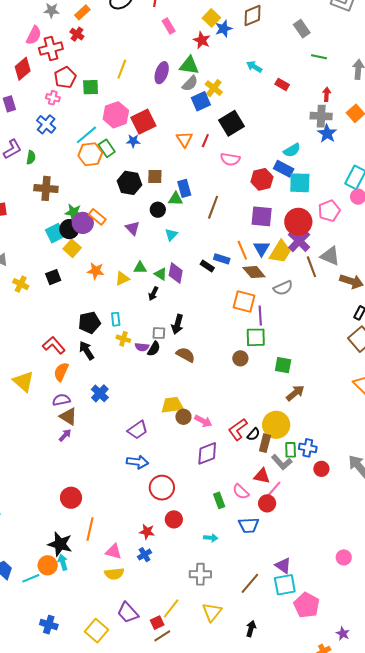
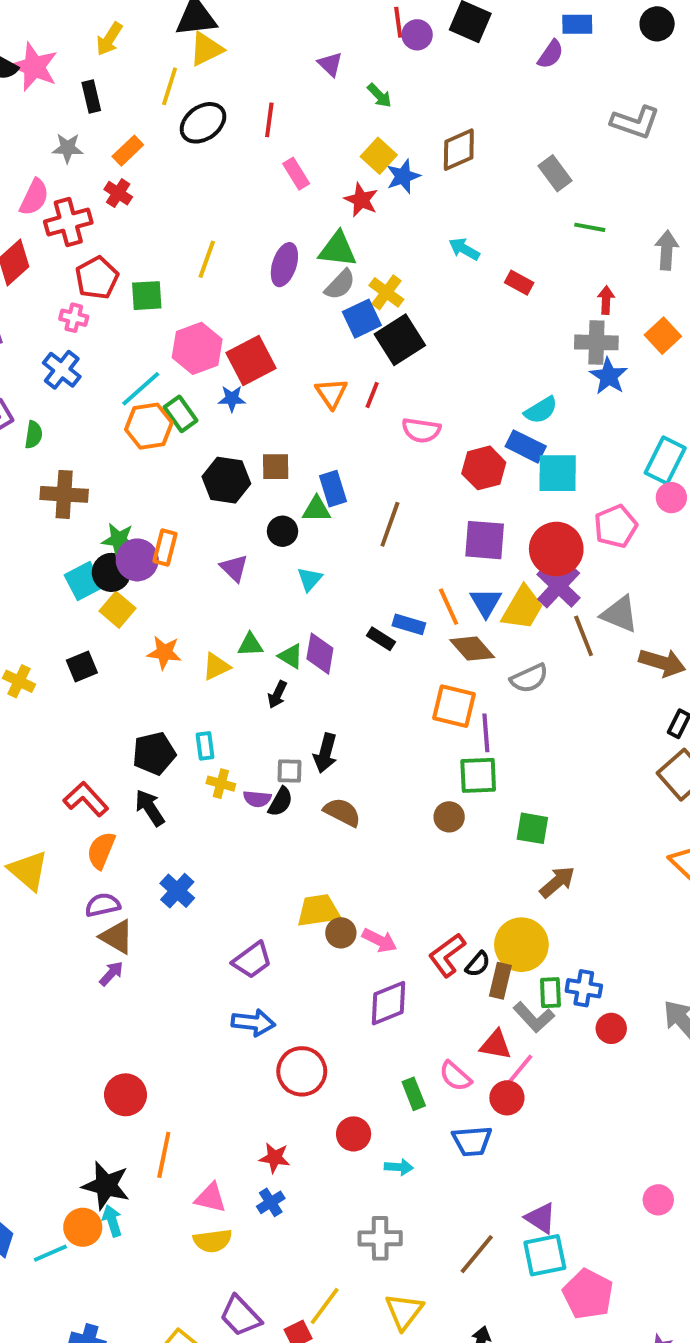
black square: (232, 123) -> (400, 340), moved
orange rectangle: (97, 217) -> (165, 548), turned 66
red circle: (174, 519) -> (354, 1134), moved

